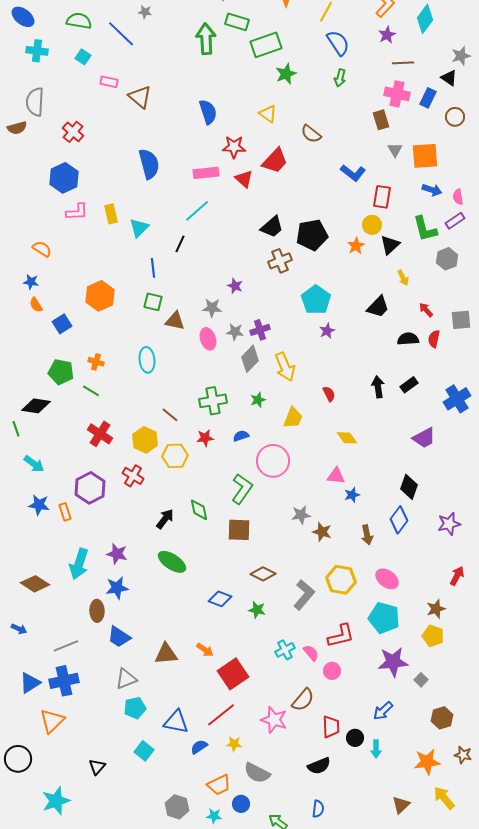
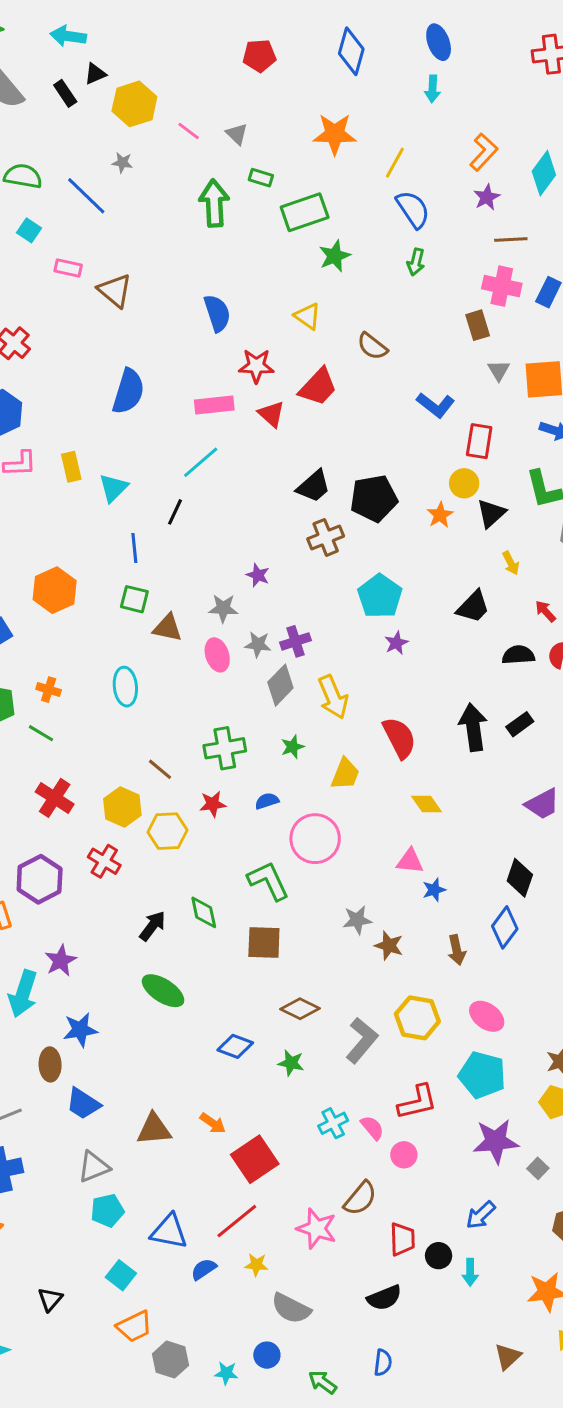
green rectangle: (237, 22) -> (261, 178), size x0.7
blue semicircle: (149, 164) -> (128, 391), turned 32
black arrow: (378, 387) -> (473, 727), size x1.4
red semicircle: (329, 394) -> (399, 738), size x1.8
green L-shape: (242, 489) -> (268, 881), turned -60
purple star: (117, 554) -> (61, 961), moved, turned 30
orange trapezoid: (219, 785) -> (134, 1326), moved

